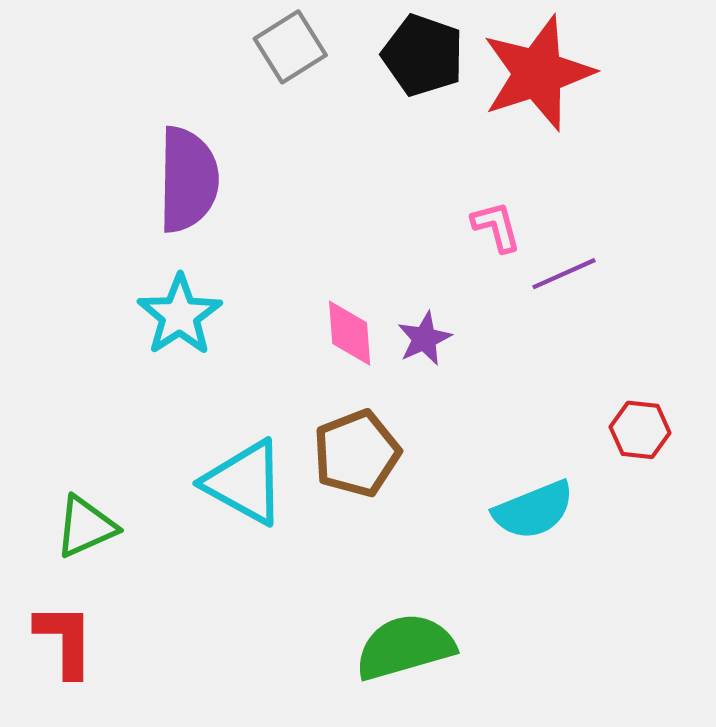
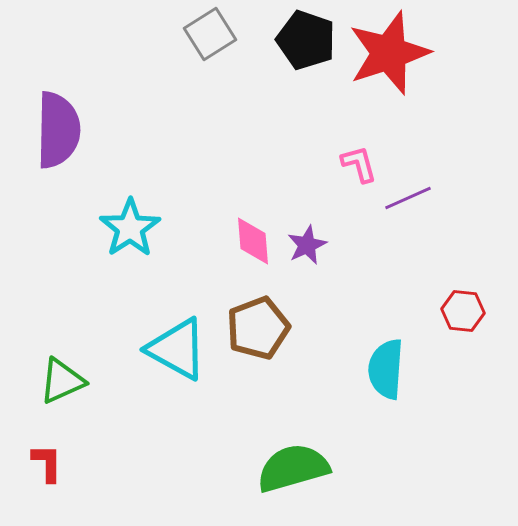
purple semicircle: (188, 180) -> (58, 130), moved
cyan semicircle: (534, 510) -> (386, 369), turned 116
red L-shape: (65, 640) -> (47, 463), size x0.7

